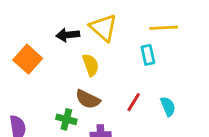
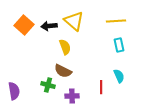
cyan rectangle: (148, 55) -> (119, 45), moved
orange square: (28, 59) -> (24, 25), moved
red line: (134, 102) -> (101, 87), moved, turned -32

